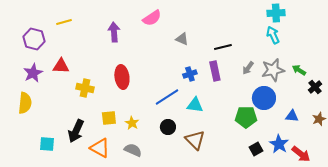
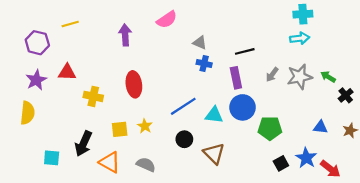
cyan arrow: (273, 35) -> (300, 38), turned 108
blue cross: (190, 74) -> (204, 64), moved, turned 32
blue circle: (264, 98) -> (243, 107), moved
yellow star: (132, 123) -> (145, 126), moved

